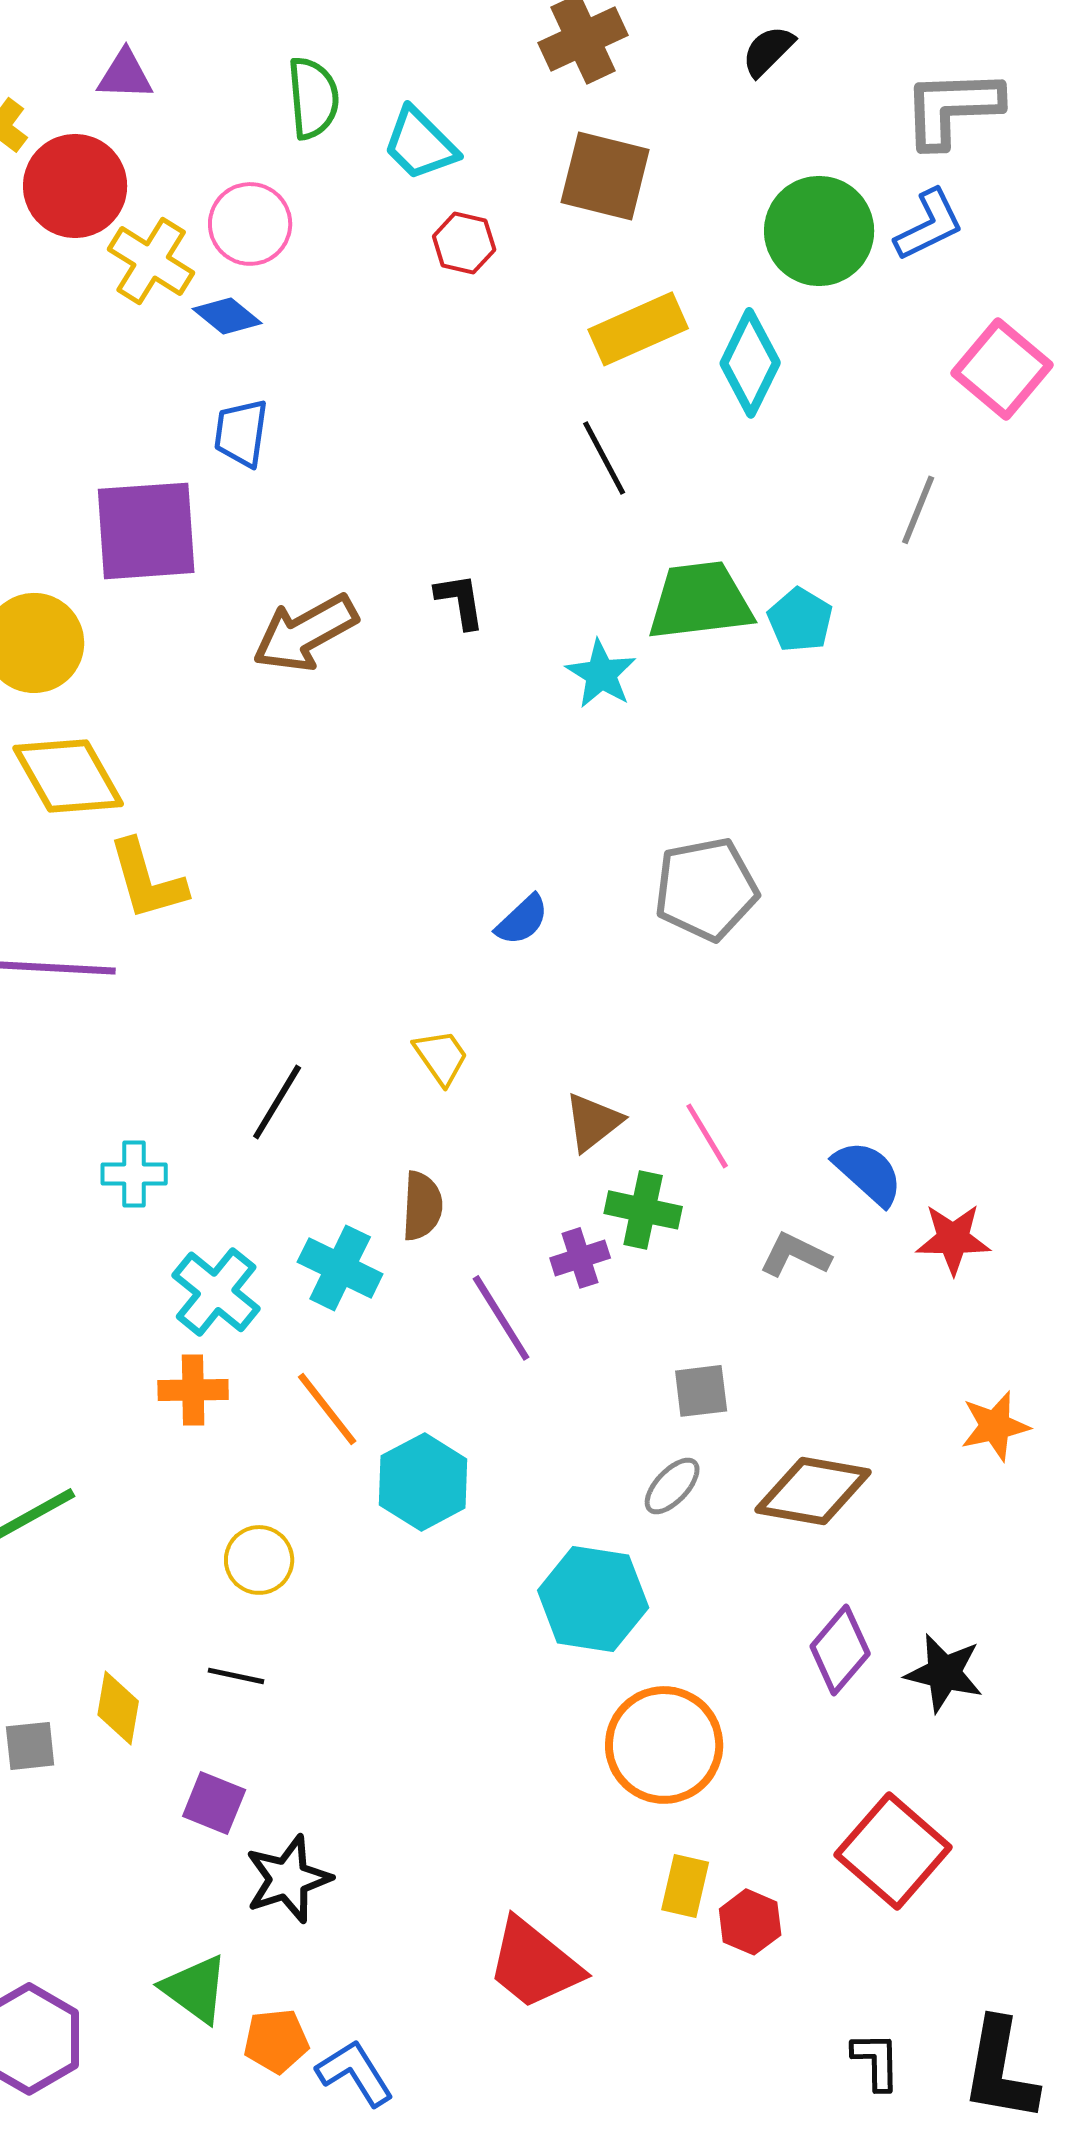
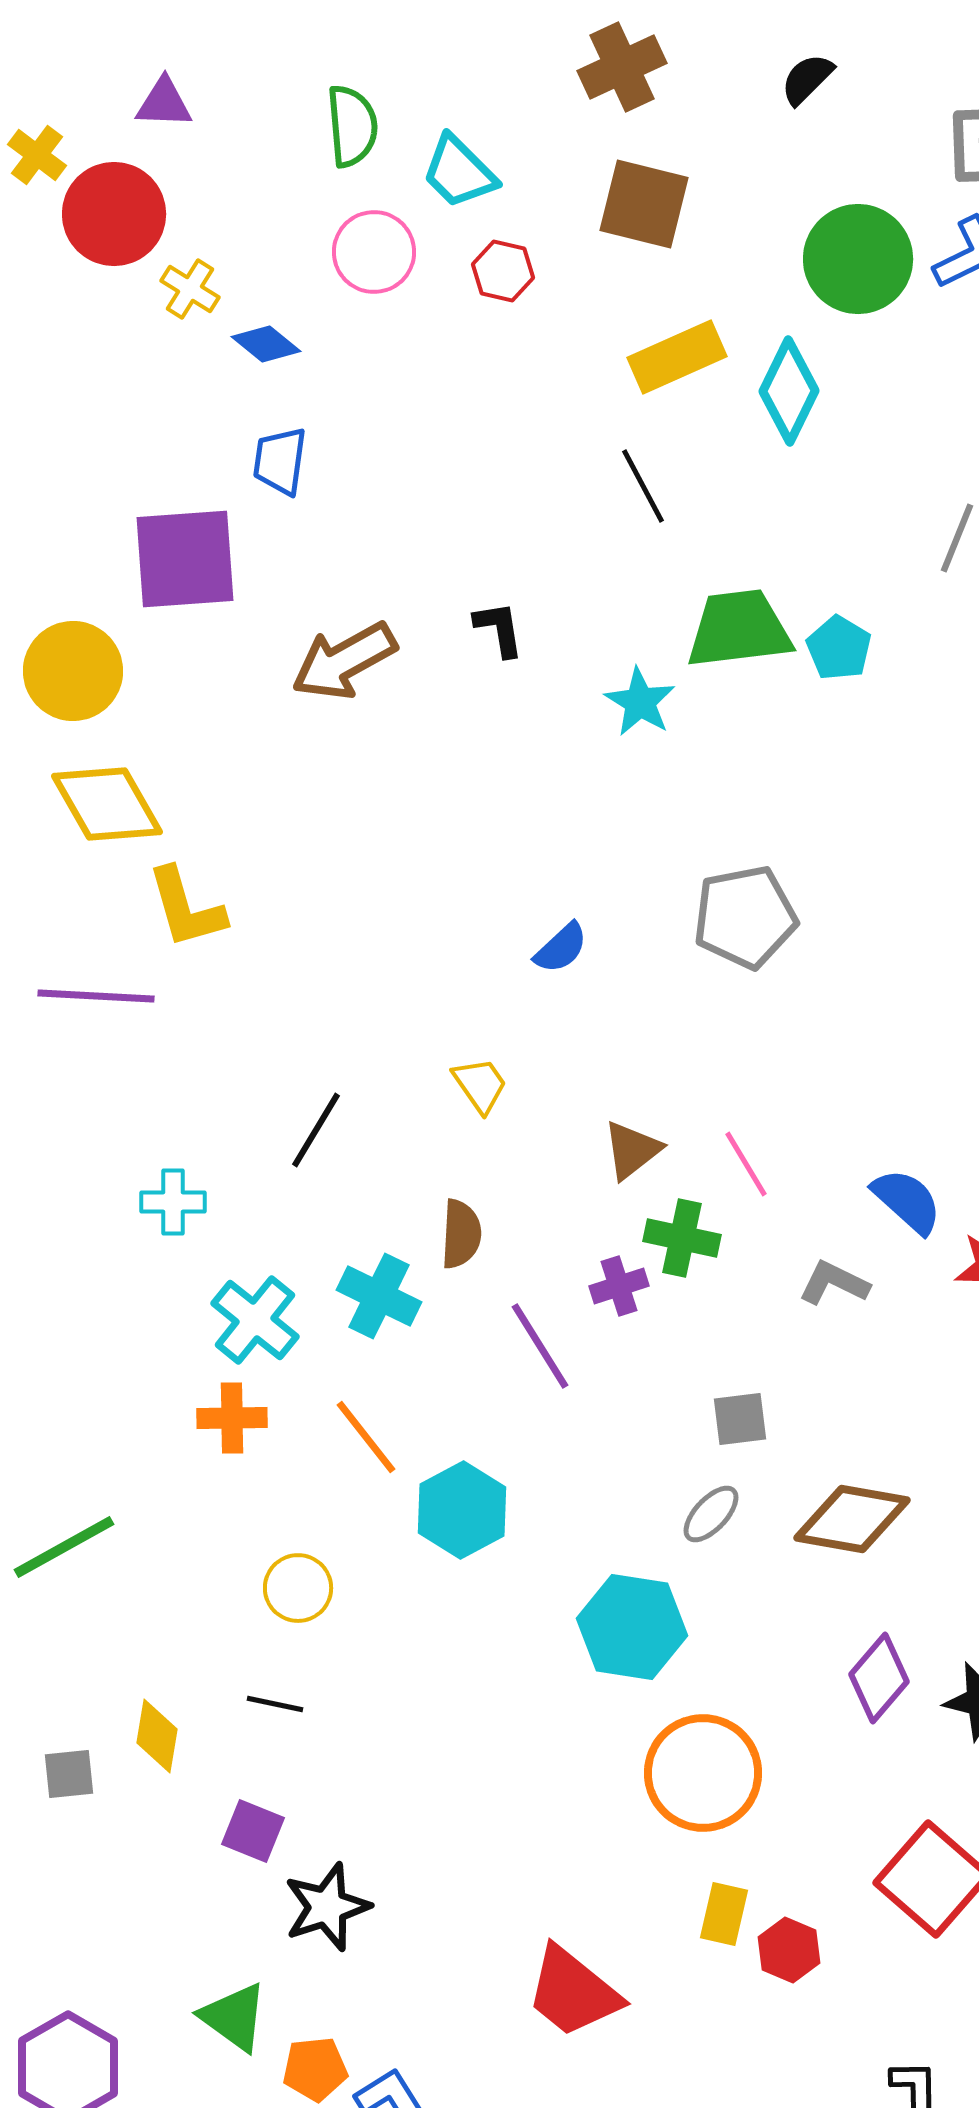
pink circle: (250, 224) -> (374, 252), moved
yellow cross: (151, 261) -> (190, 289), size x0.7

